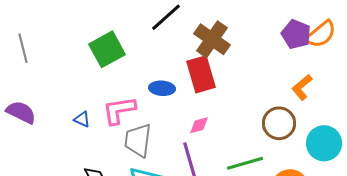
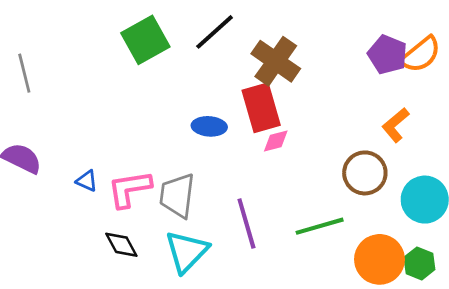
green square: (107, 49) -> (145, 40), moved
pink L-shape: (119, 110) -> (129, 189), moved
blue triangle: (82, 119) -> (87, 181), moved
pink diamond: (199, 125) -> (276, 141), moved

